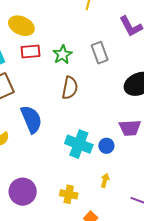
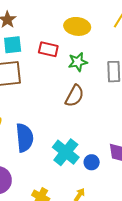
yellow ellipse: (21, 26) -> (77, 26), moved, turned -35
blue semicircle: (31, 119) -> (25, 138), moved

